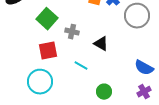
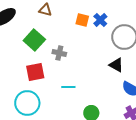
black triangle: (101, 44) -> (116, 65), moved
cyan line: (81, 66) -> (68, 87), turned -32

